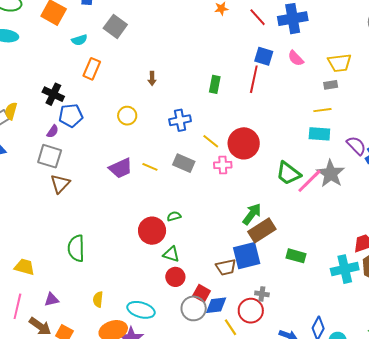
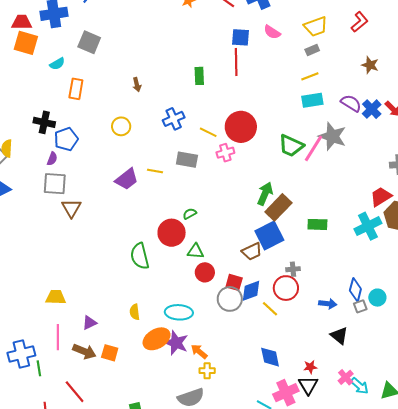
green semicircle: (76, 248) -> (140, 256), moved

